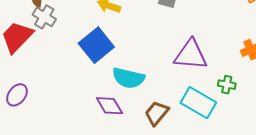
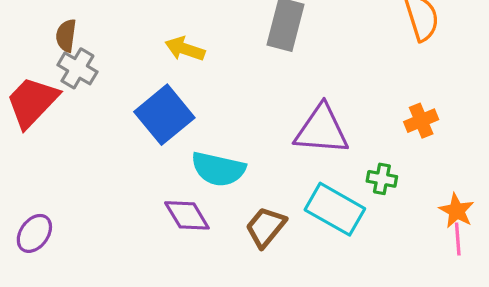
purple ellipse: (17, 95) -> (34, 233), moved

